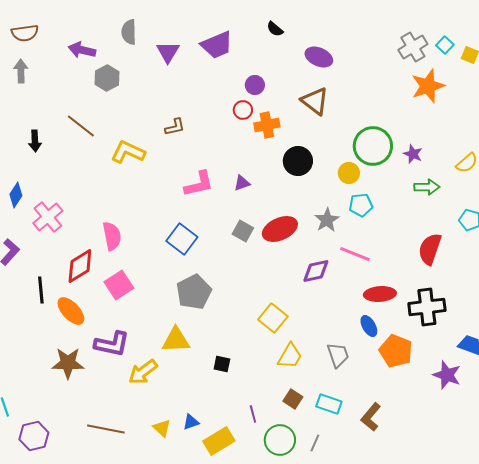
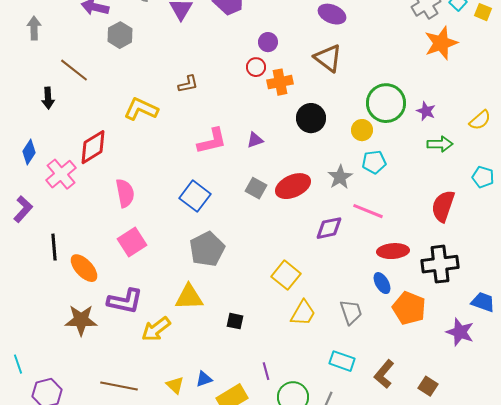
brown line: (81, 126) -> (74, 70), moved
red diamond: (80, 266) -> (93, 147), moved
brown square: (293, 399) -> (428, 386), moved

